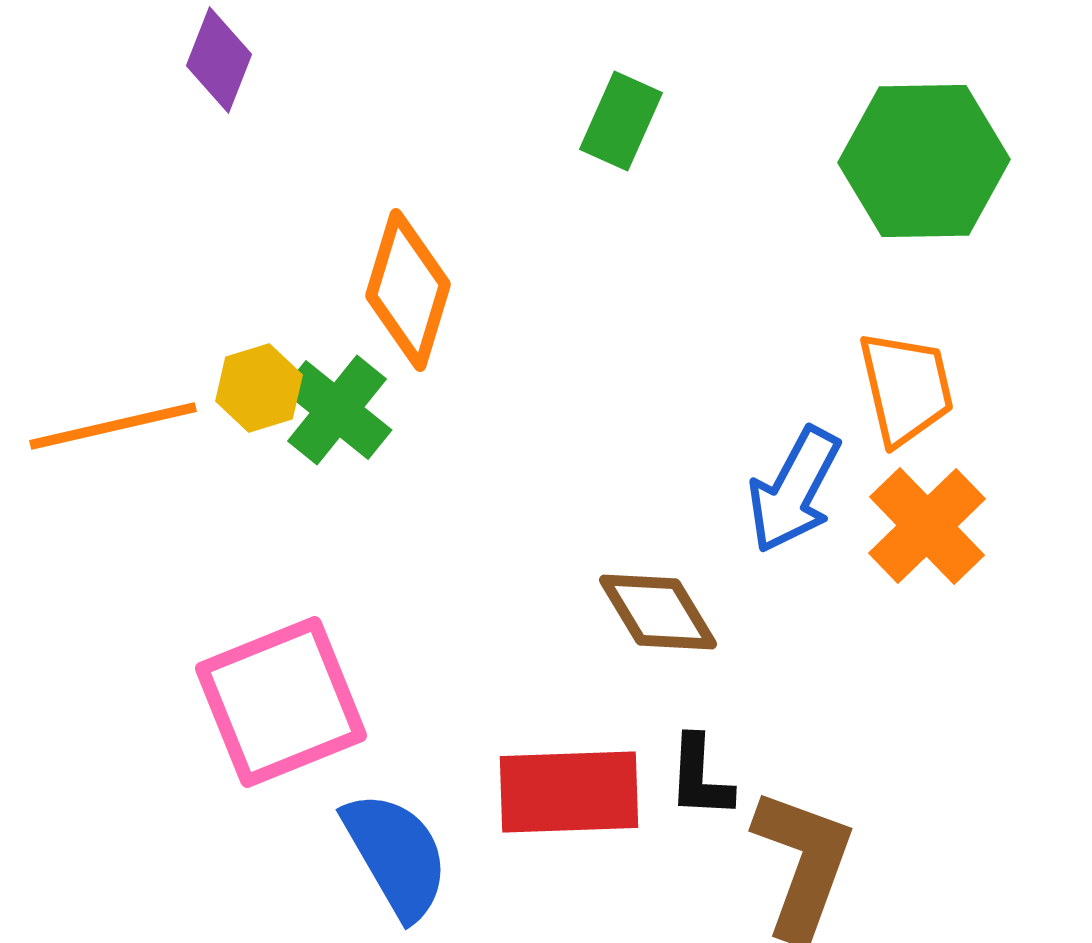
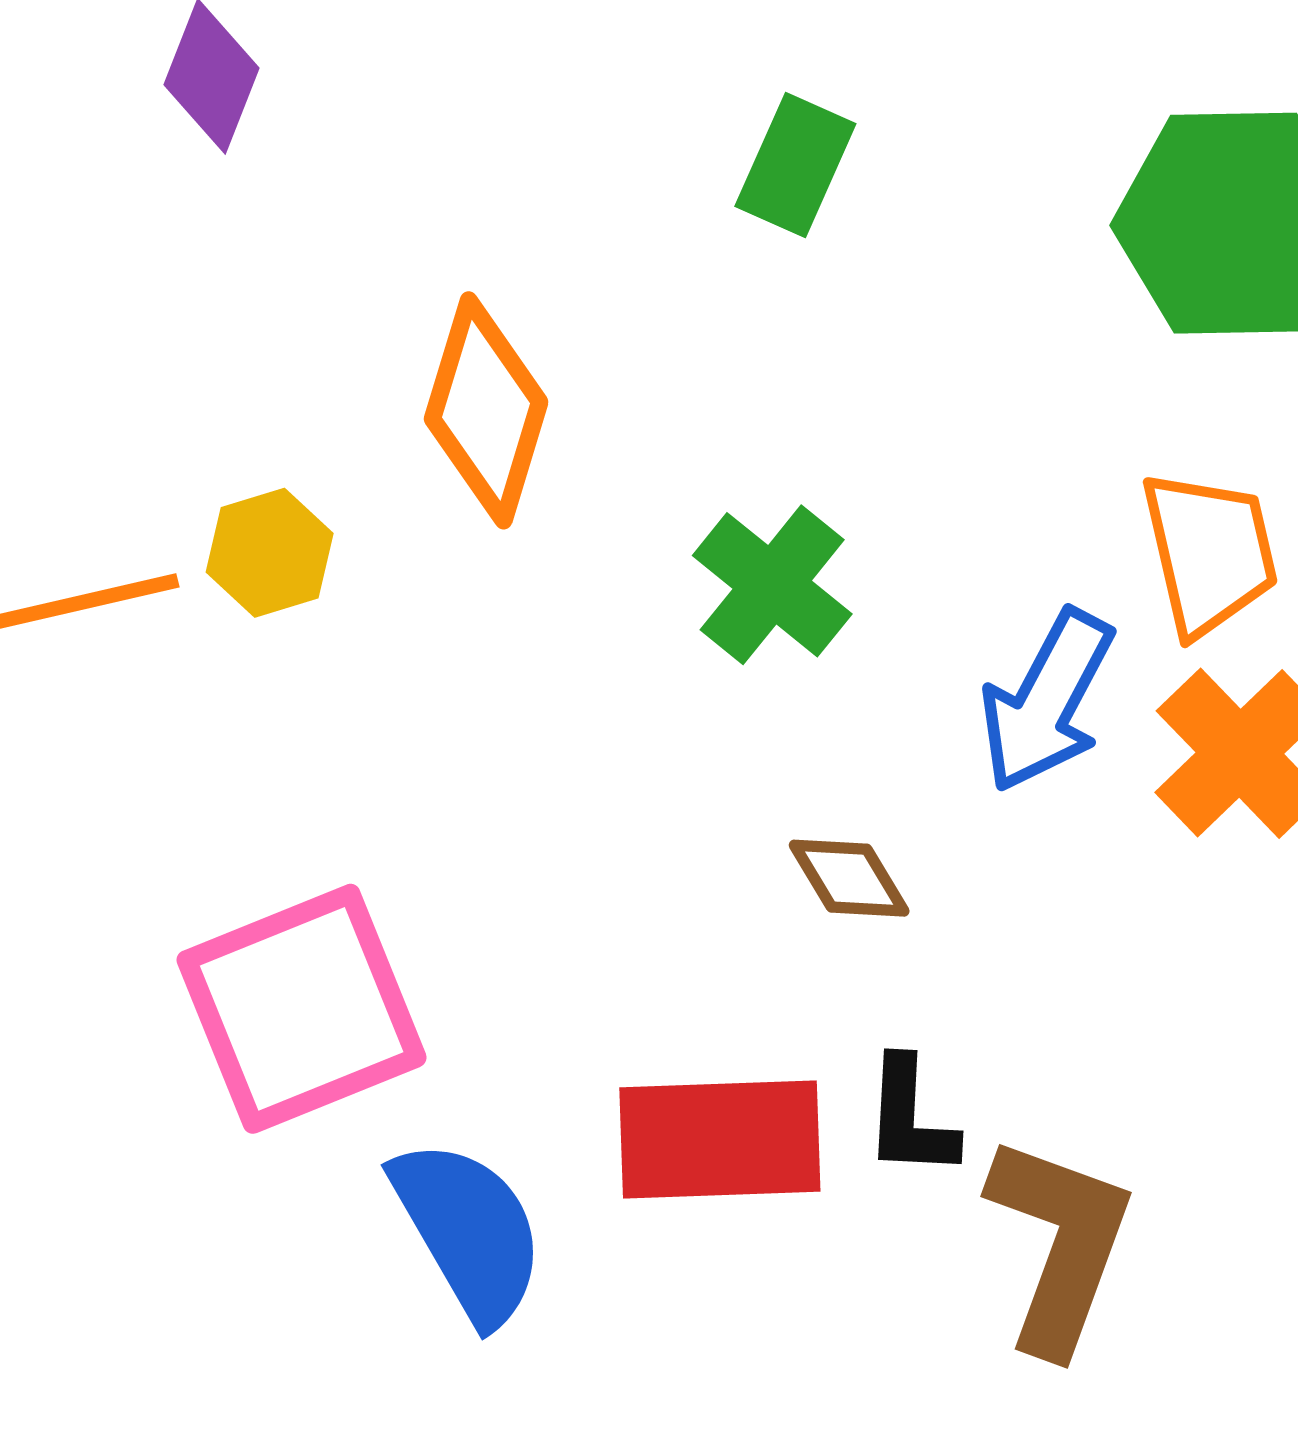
green cross: (337, 410) -> (772, 585), moved
brown diamond: (658, 612) -> (849, 878), size x0.7

